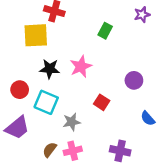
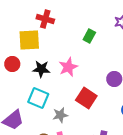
red circle: (20, 90) -> (12, 64), moved
red square: (102, 102) -> (86, 98), size x1.5

